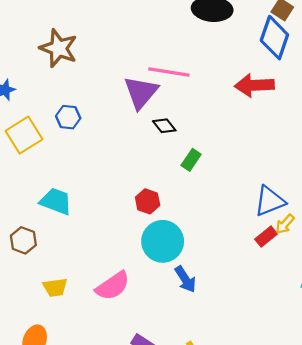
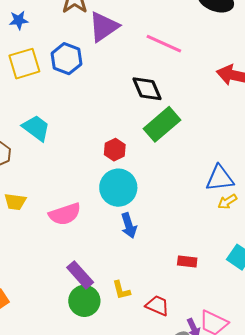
purple triangle: (141, 92) -> (104, 27), moved
blue hexagon: (68, 117) -> (67, 59), size x1.4
black diamond: (164, 126) -> (147, 89), size x1.5
green rectangle: (191, 160) -> (162, 124), size x1.8
red rectangle: (266, 237) -> (187, 261), moved, turned 30

